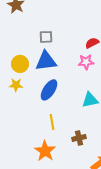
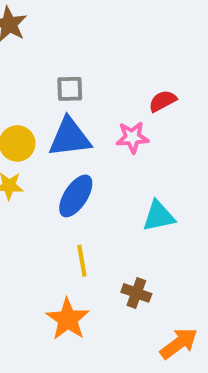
pink star: (86, 62) -> (132, 137), moved
brown cross: (79, 138) -> (136, 293), turned 32

